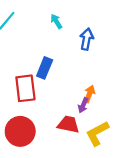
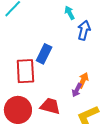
cyan arrow: (56, 21) -> (70, 13), moved
red trapezoid: (68, 124) -> (50, 106), moved

